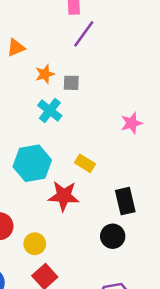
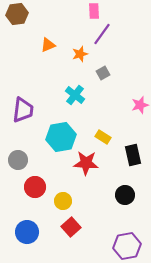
orange star: (45, 74) -> (80, 54), moved
gray square: (71, 83) -> (103, 73), moved, turned -32
black rectangle: (125, 201) -> (133, 155), moved

